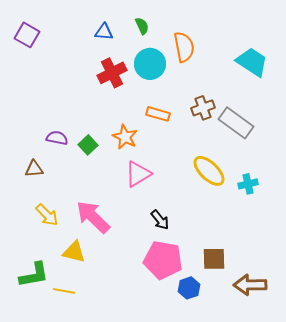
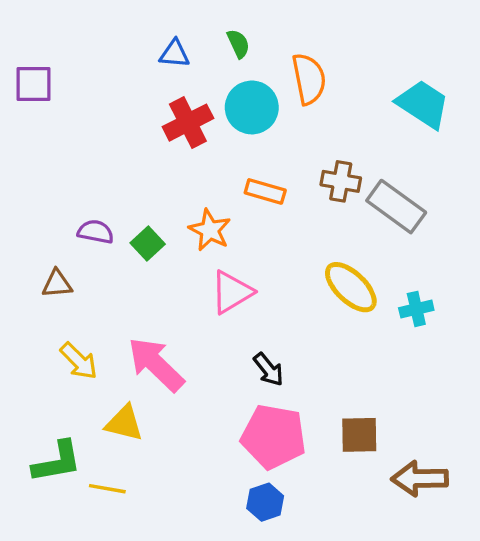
purple square: (27, 35) -> (33, 84), moved, turned -30
brown cross: (203, 108) -> (341, 181), turned 30
blue hexagon: (189, 288) -> (265, 502), moved

